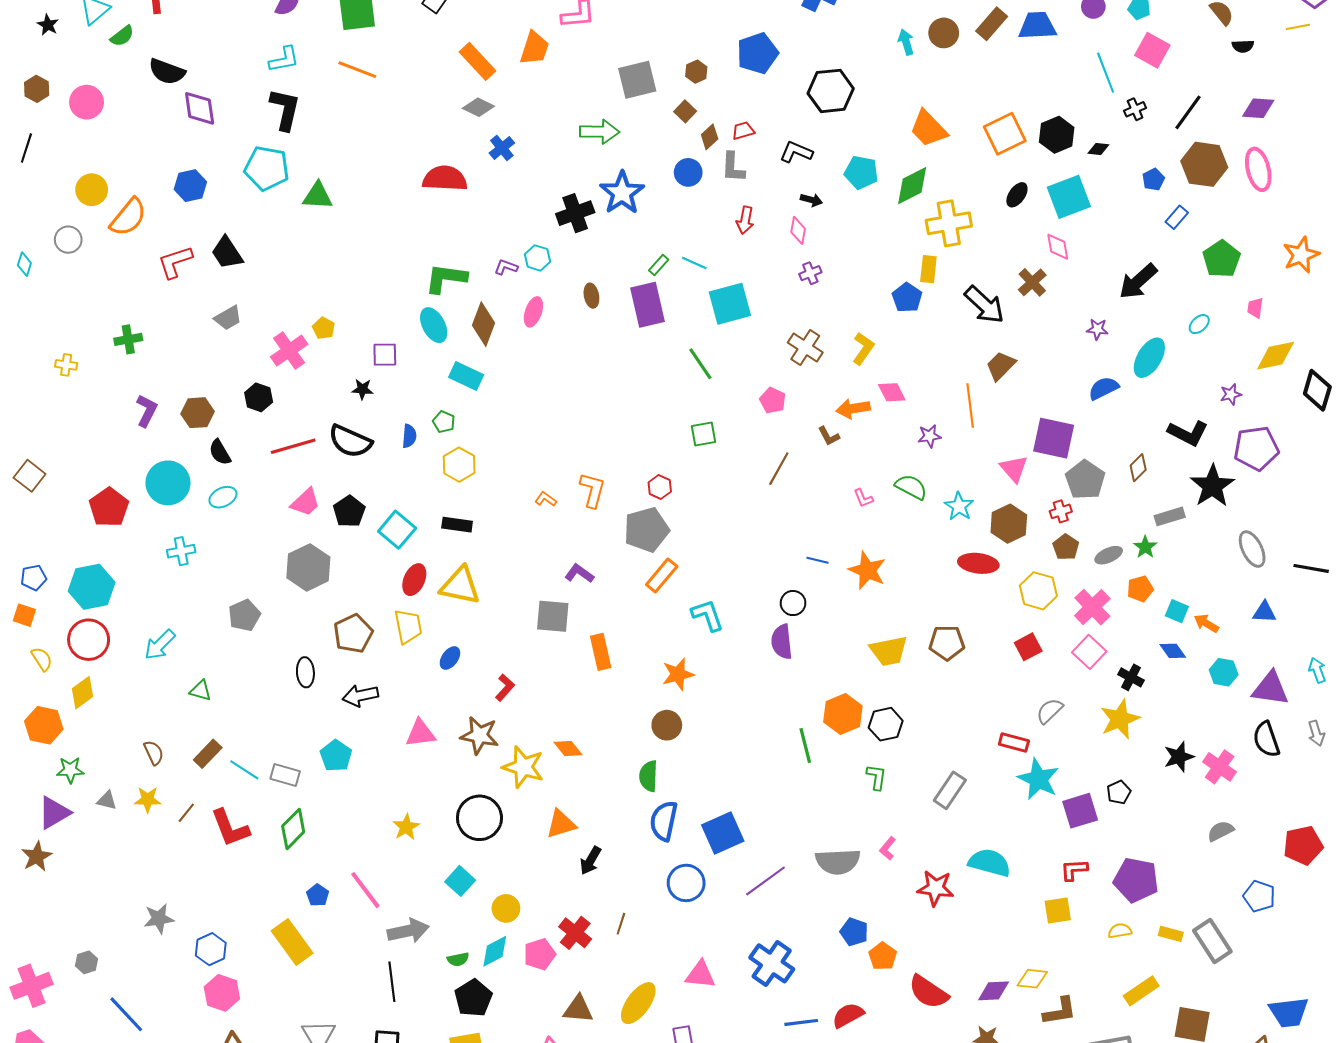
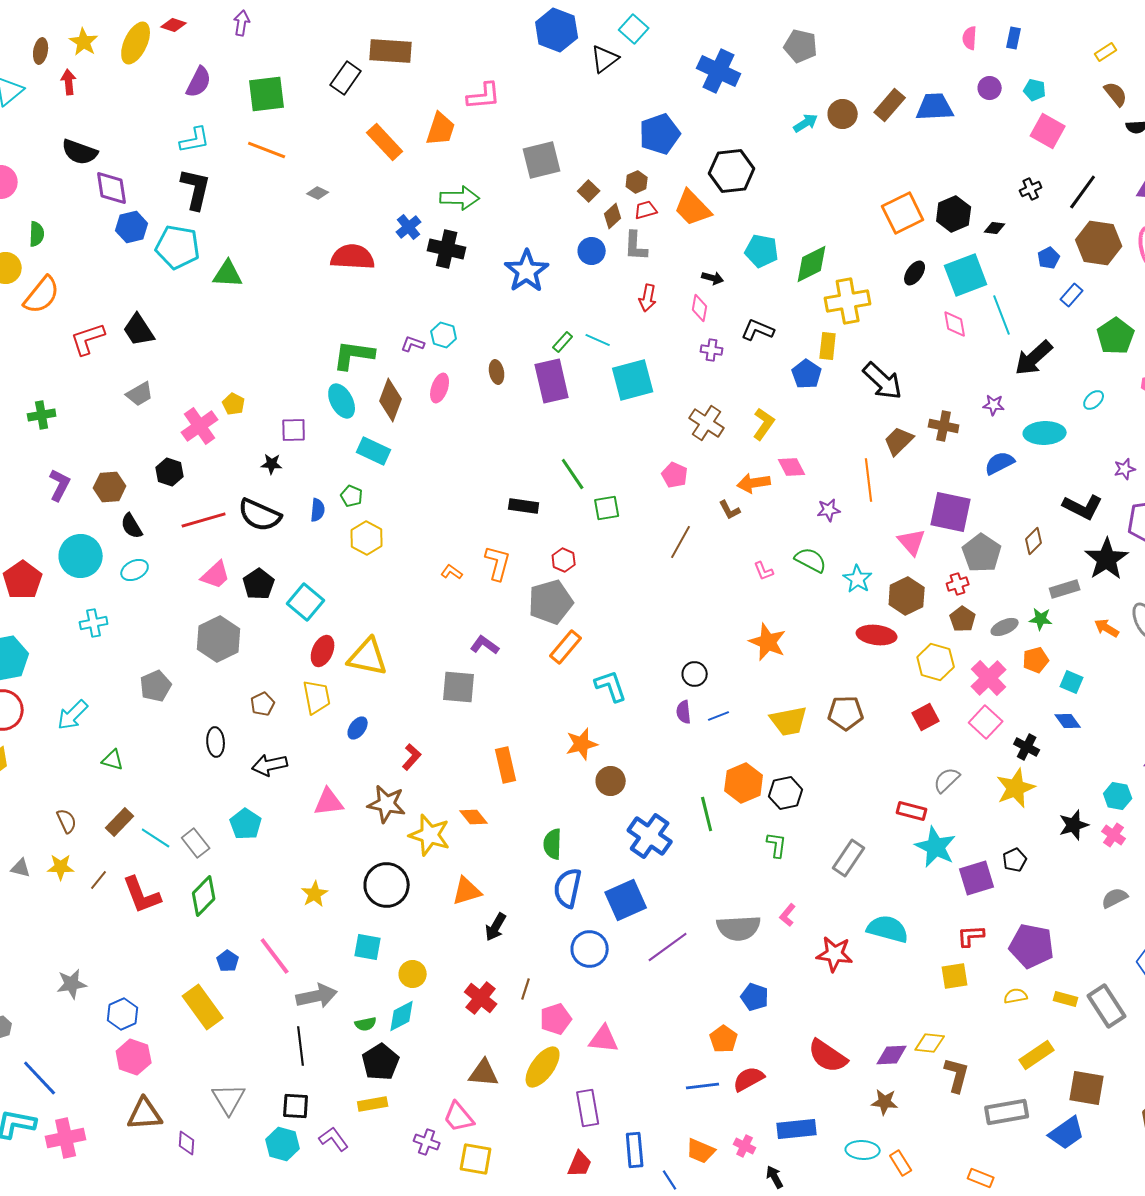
green semicircle: (122, 36) -> (37, 234), moved, turned -50
cyan arrow: (906, 42) -> (806, 123), turned 75
brown hexagon: (696, 72) -> (637, 182), moved
cyan line: (1106, 73) -> (1002, 315), moved
gray diamond: (478, 107) -> (318, 193), moved, size x0.7
orange trapezoid: (928, 129) -> (693, 208), moved
green arrow: (600, 132) -> (460, 198), moved
black L-shape: (796, 152) -> (758, 330), moved
blue hexagon: (190, 186) -> (132, 227), moved
black cross: (575, 213) -> (447, 249), moved, turned 33
purple cross: (810, 273) -> (712, 350), turned 30
brown cross: (1032, 282) -> (944, 426), moved, turned -36
cyan ellipse: (1149, 358) -> (1045, 433), turned 57
green line: (700, 364) -> (573, 474), moved
black rectangle: (457, 525) -> (524, 506), moved
green star: (1145, 547) -> (1041, 619), turned -30
blue line: (817, 560) -> (719, 716), moved, turned -35
orange arrow: (1206, 623) -> (1107, 628), moved
brown pentagon: (353, 634) -> (263, 704), size x0.6
purple semicircle: (782, 642) -> (684, 712), size x0.7
orange rectangle: (601, 652) -> (506, 765), moved
cyan hexagon: (1224, 672) -> (1118, 796), moved
brown circle: (667, 725) -> (611, 781), moved
pink cross: (1220, 767) -> (1114, 835), size x0.7
gray rectangle: (285, 775) -> (196, 843), turned 36
cyan square: (460, 881) -> (368, 947), turned -32
pink pentagon: (540, 954) -> (556, 1019), moved
orange pentagon: (883, 956) -> (724, 1039), moved
blue cross: (772, 963) -> (650, 836), moved
brown L-shape: (1060, 1011) -> (957, 1075), turned -66

